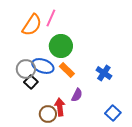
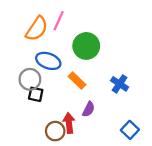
green circle: (61, 46) -> (86, 46), moved
blue ellipse: (43, 66) -> (48, 61), moved
black square: (31, 82) -> (36, 94), turned -32

